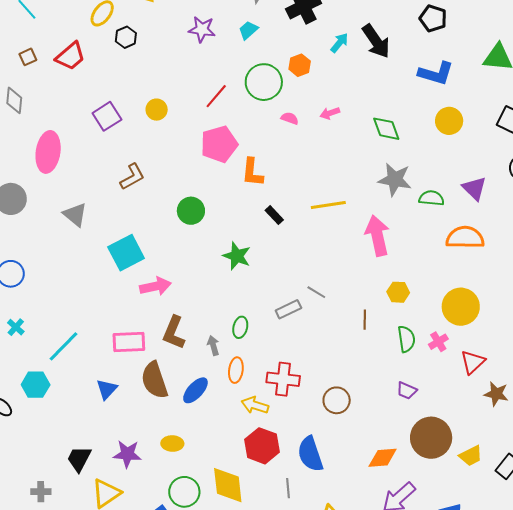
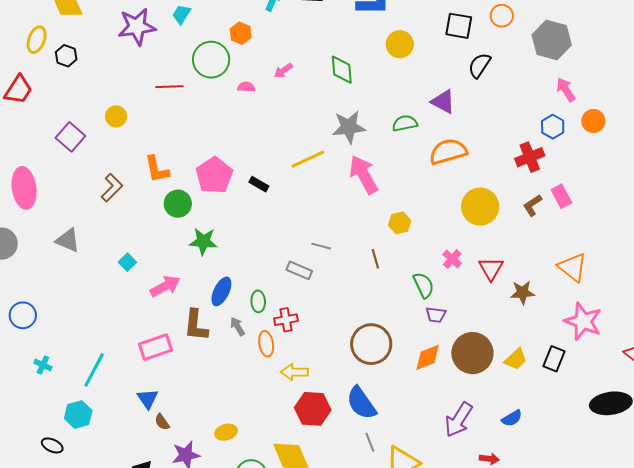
purple star: (202, 29) -> (137, 27), size x1.4
red line: (216, 96) -> (169, 87), turned 64
green diamond: (386, 129) -> (342, 70), turned 32
pink pentagon: (219, 144) -> (214, 175), moved
orange L-shape: (252, 172) -> (157, 169), moved
gray star: (395, 180) -> (349, 127), moved
cyan square: (126, 253) -> (127, 262), size x0.5
green star: (237, 256) -> (203, 241), moved
yellow circle: (461, 307) -> (480, 207), moved
gray rectangle: (288, 309) -> (299, 270), turned 65
green semicircle: (406, 339) -> (424, 285), moved
red cross: (283, 379) -> (286, 320), moved, size x0.7
brown semicircle: (155, 380) -> (162, 422), moved, size x0.5
blue ellipse: (195, 390) -> (221, 291), moved
brown circle: (337, 400) -> (371, 344), size x1.5
orange diamond: (383, 458) -> (428, 357), moved
gray line: (288, 488) -> (370, 442), moved

